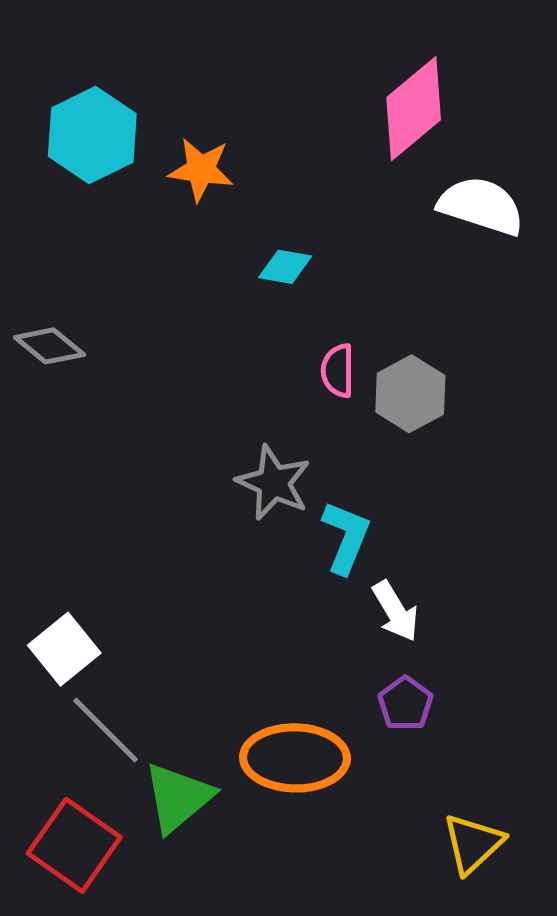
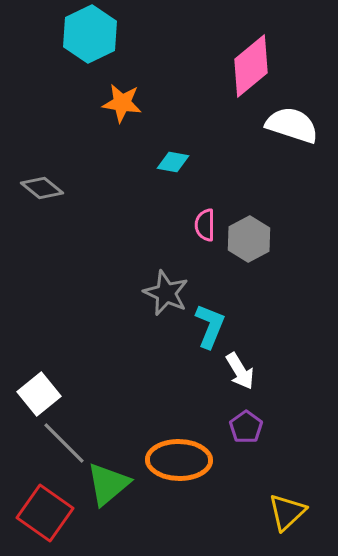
cyan hexagon: (92, 135) -> (90, 34), moved
gray diamond: (49, 346) -> (42, 188), moved

